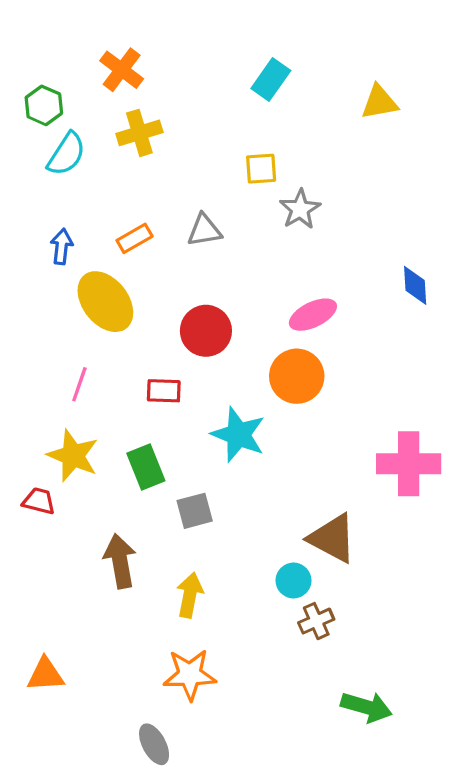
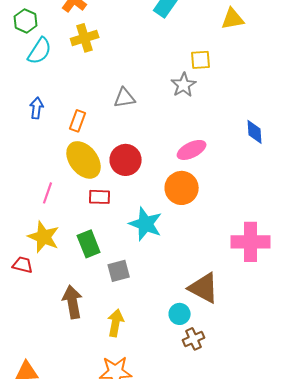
yellow square: (261, 169) -> (201, 60), moved
orange rectangle: (135, 238) -> (78, 121), moved, turned -40
yellow ellipse: (105, 302) -> (84, 160), moved

